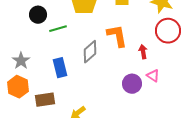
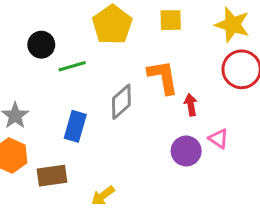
red arrow: (143, 52) -> (191, 105), moved
blue rectangle: (60, 68) -> (75, 126), turned 30

